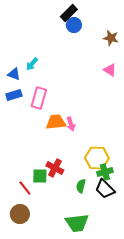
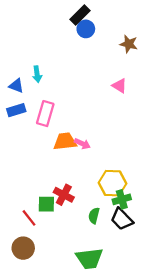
cyan arrow: (32, 64) -> (37, 74), turned -48
pink triangle: (110, 70) -> (119, 86), moved
pink arrow: (71, 124) -> (82, 144), turned -48

